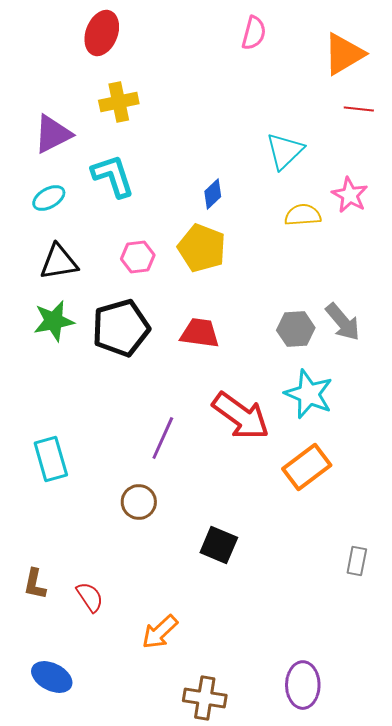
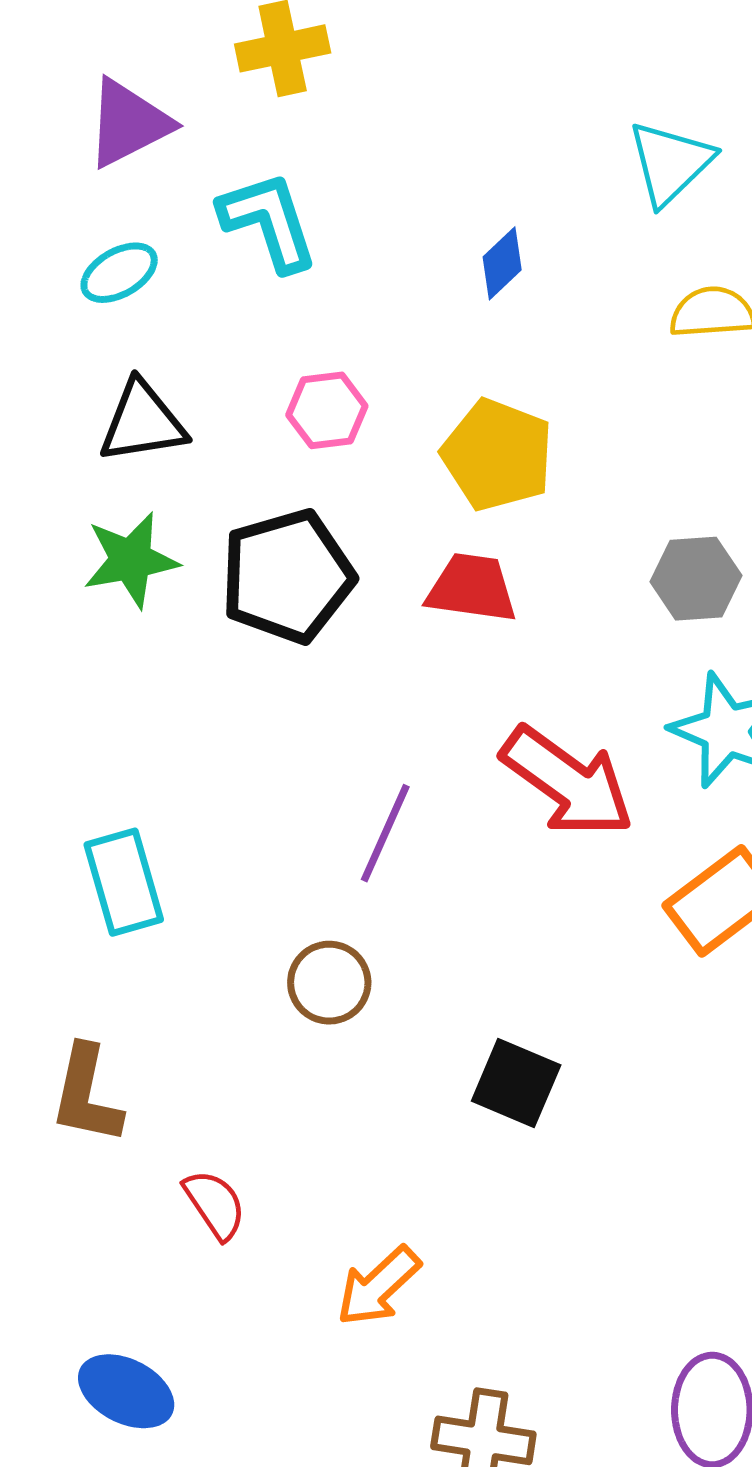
yellow pentagon: (202, 248) -> (497, 455), moved
brown L-shape: (35, 584) -> (86, 1095), moved, size x1.4

